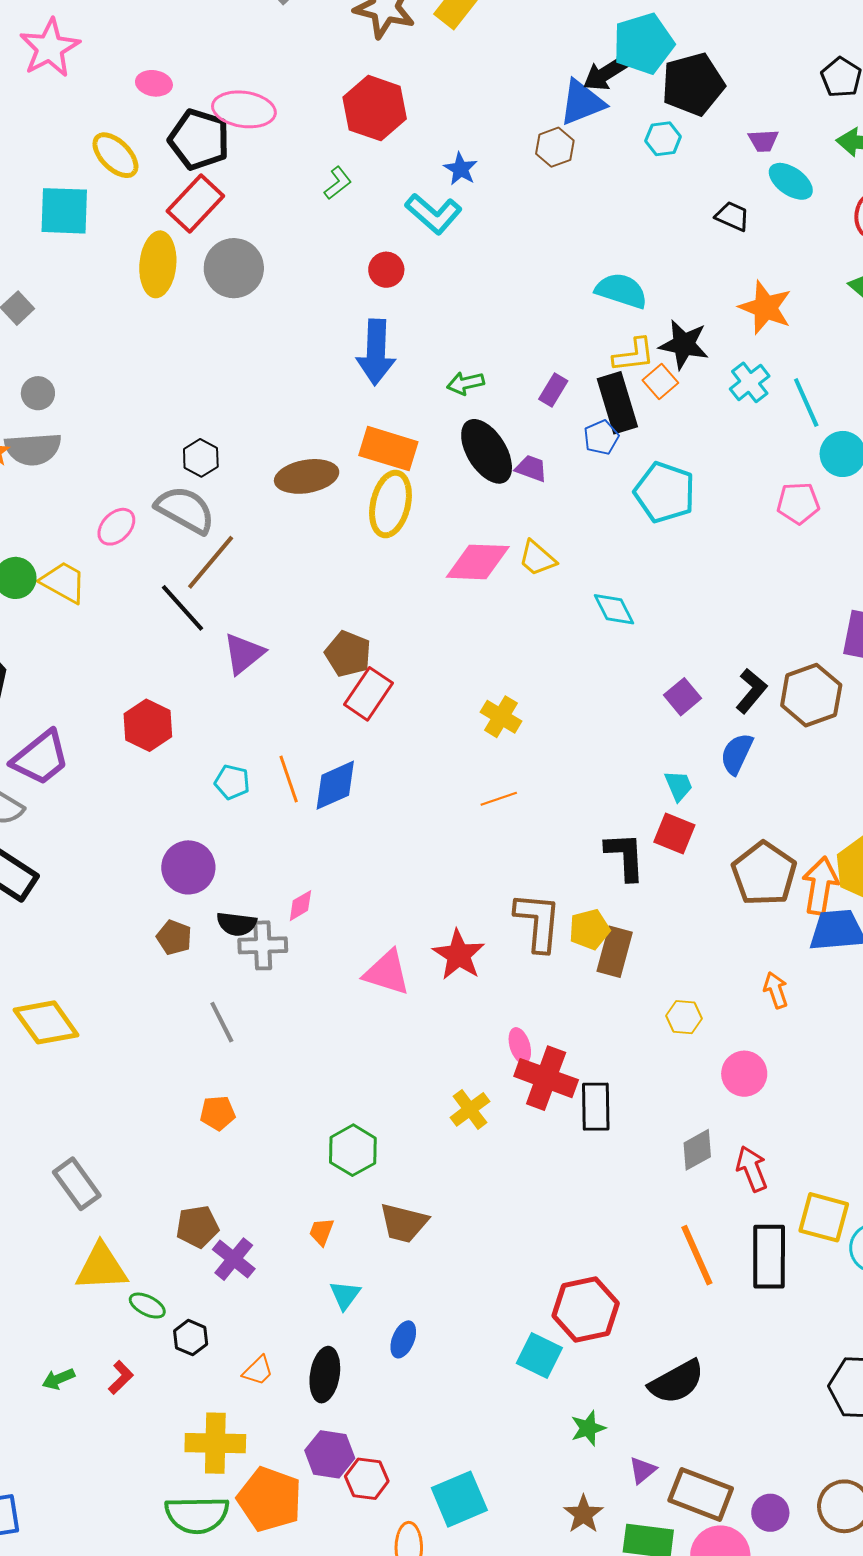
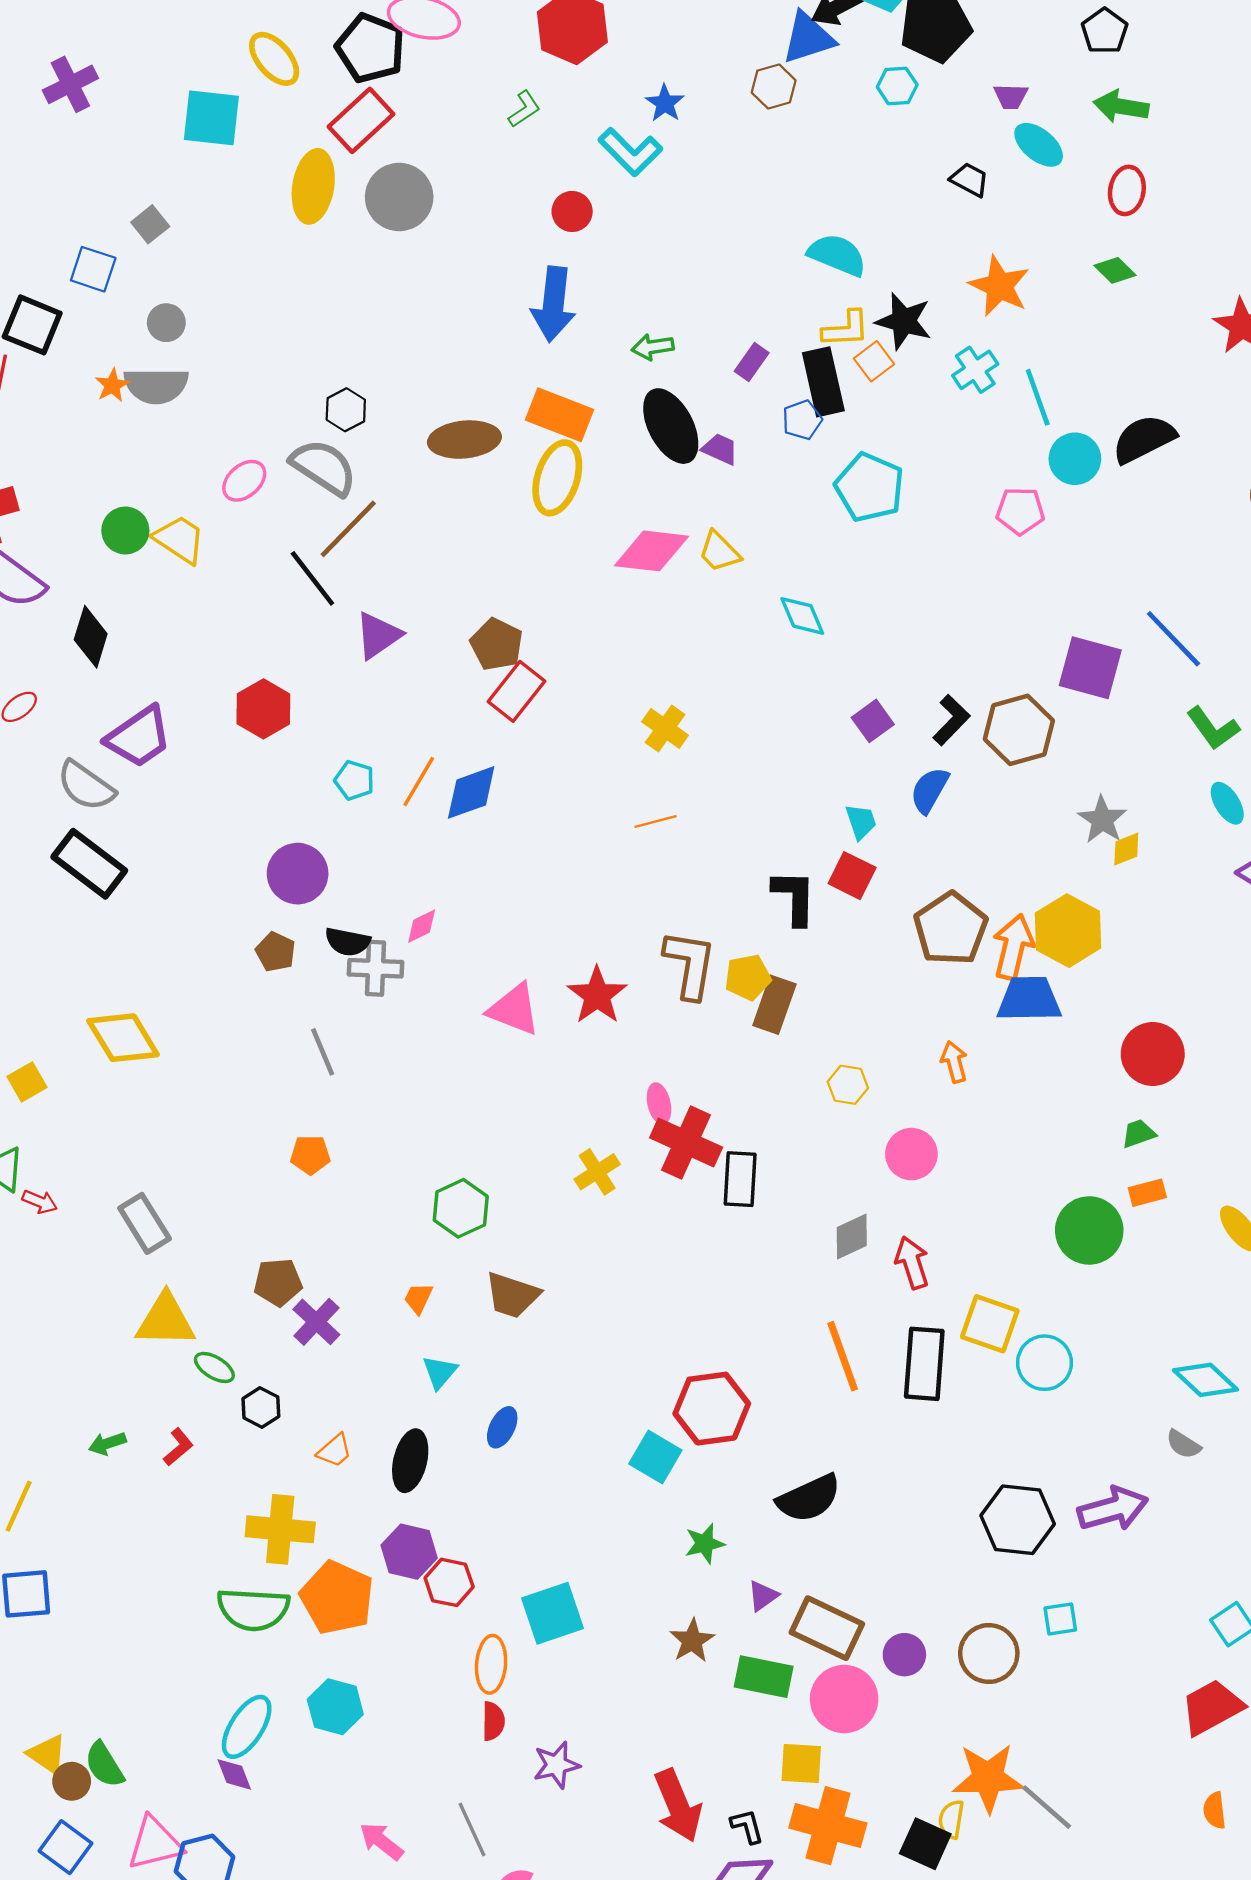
orange line: (289, 779) -> (419, 782), turned 45

